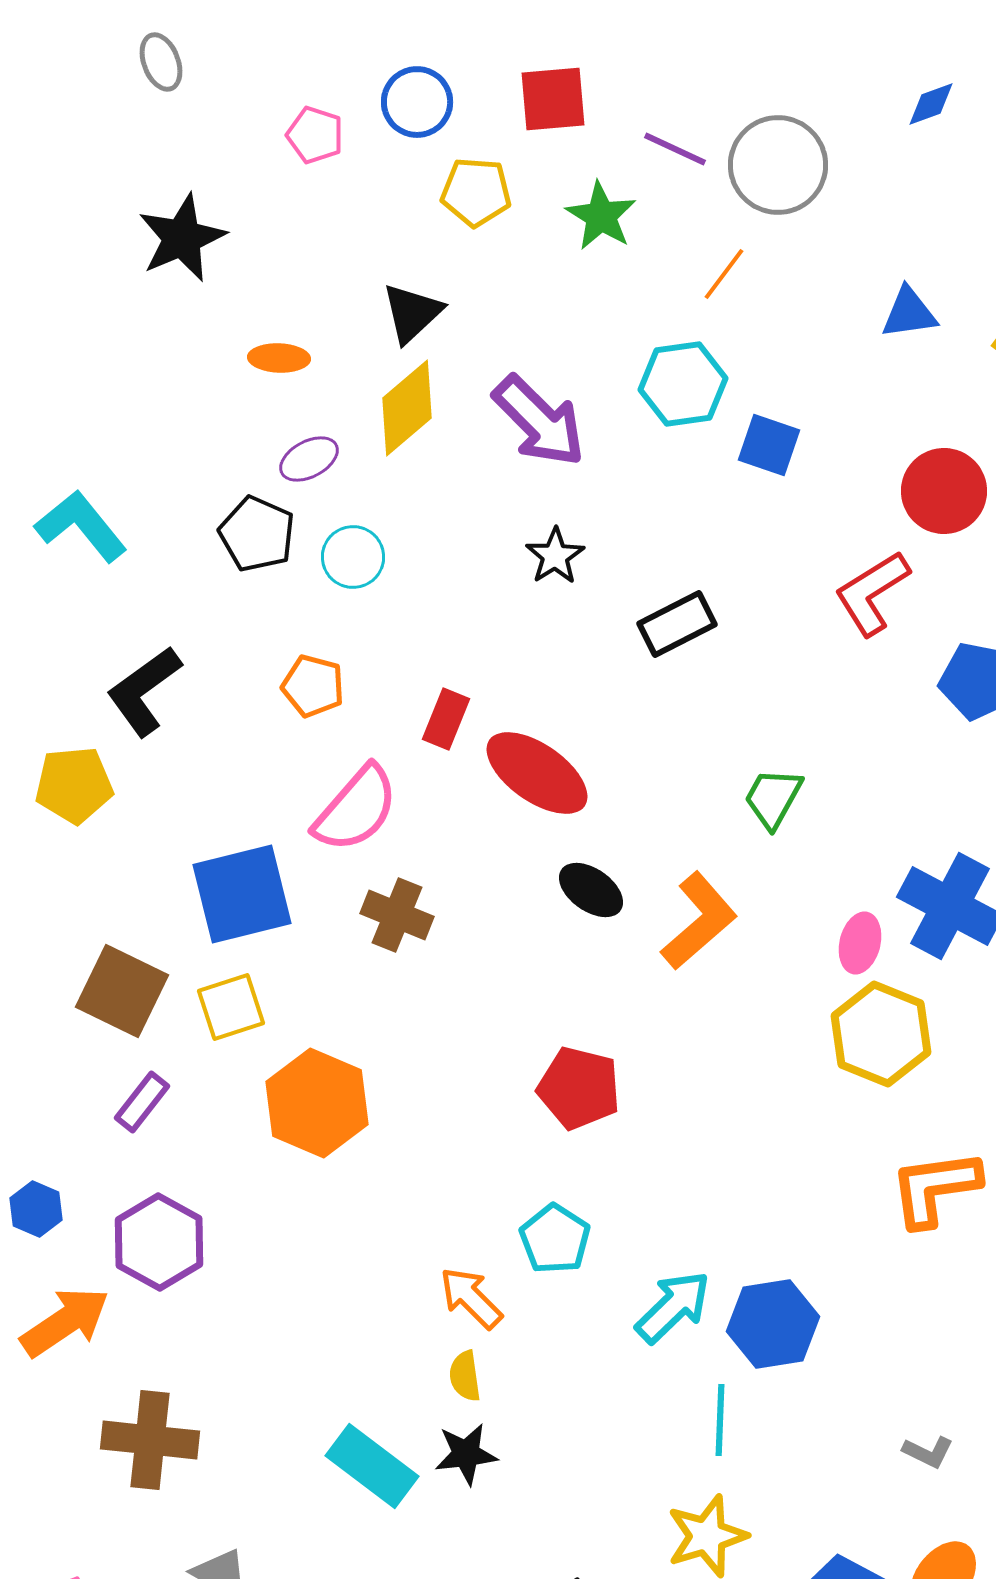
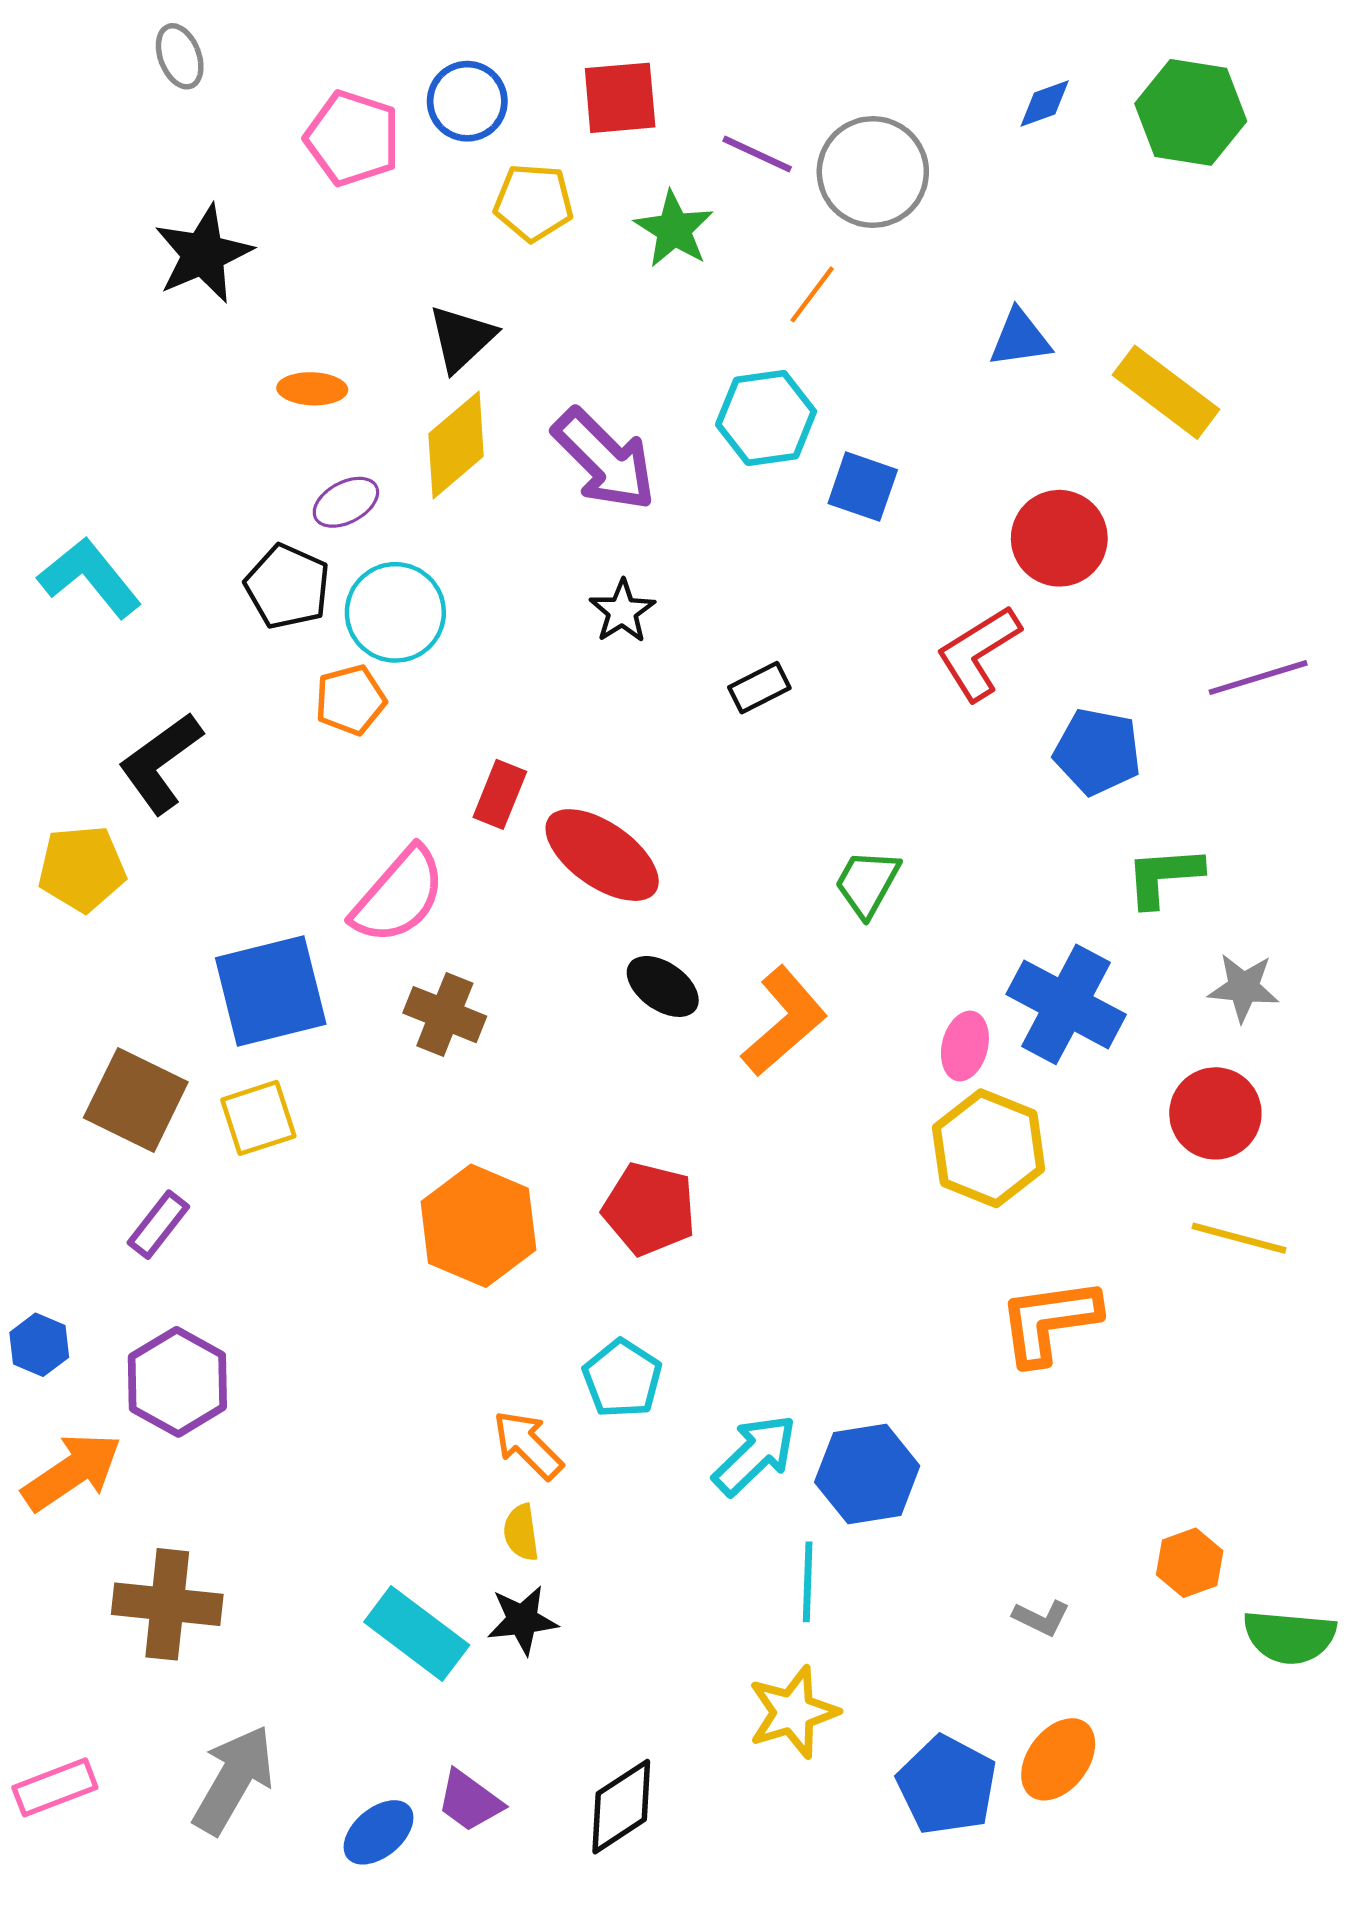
pink pentagon: (315, 135) -> (353, 138), size x1.5
cyan circle: (353, 557) -> (395, 612), size x1.4
black rectangle: (677, 624) -> (759, 688), size x0.7
orange pentagon: (313, 686) -> (350, 700), moved, turned -30
orange hexagon: (317, 1103) -> (478, 1226), moved

